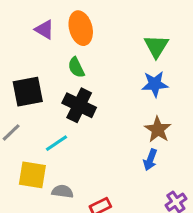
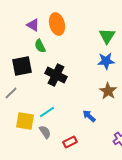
green semicircle: (76, 67) -> (40, 46), moved
cyan line: (56, 143) -> (47, 112), moved
blue arrow: (150, 160) -> (89, 116), moved, turned 112
gray semicircle: (63, 191) -> (45, 132), turned 48

